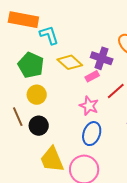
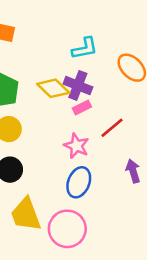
cyan L-shape: (49, 35) -> (85, 48), moved, turned 95
purple cross: (102, 58) -> (78, 85), moved

